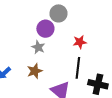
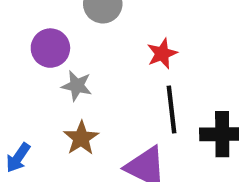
purple circle: (45, 29) -> (50, 48), moved

